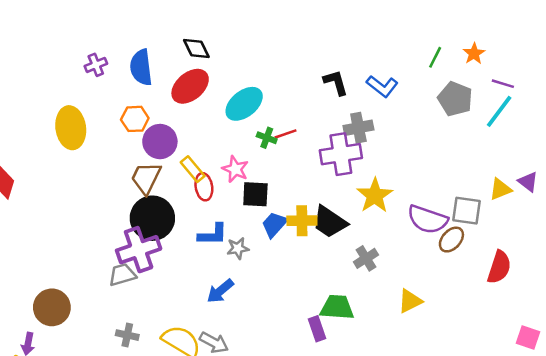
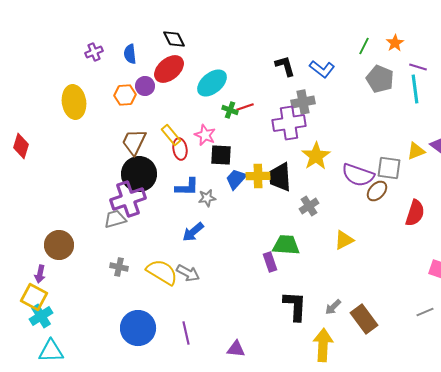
blue semicircle: (141, 67) -> (130, 54), size x0.7
cyan line: (499, 111) -> (415, 89), turned -44
purple circle: (160, 142) -> (145, 86), moved, size x0.7
black trapezoid: (330, 222) -> (280, 177), turned 52

